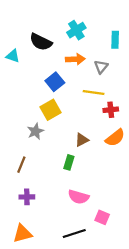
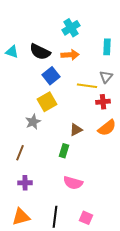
cyan rectangle: (115, 40) -> (107, 47), moved
black semicircle: (41, 42) -> (40, 52), moved
gray triangle: (101, 67) -> (106, 77), moved
pink square: (102, 217) -> (86, 218), moved
black line: (74, 233) -> (55, 217), moved, turned -65

